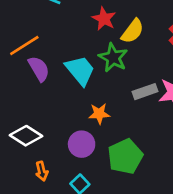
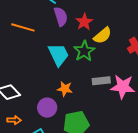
orange line: (24, 45) -> (23, 27), turned 35
purple semicircle: (39, 69) -> (61, 17), moved
orange arrow: (42, 171) -> (14, 120), turned -88

